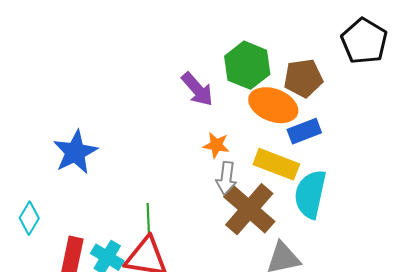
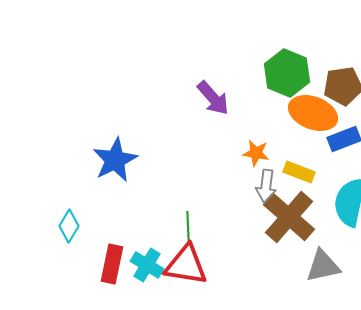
purple arrow: (197, 89) -> (213, 98), moved
yellow rectangle: (276, 164) -> (299, 172), moved, size x0.7

